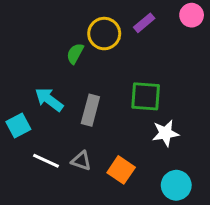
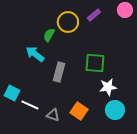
cyan arrow: (49, 99) -> (35, 54), moved
cyan square: (18, 125) -> (12, 93), moved, turned -35
gray triangle: (81, 161) -> (53, 115), moved
cyan circle: (176, 185) -> (115, 110), moved

